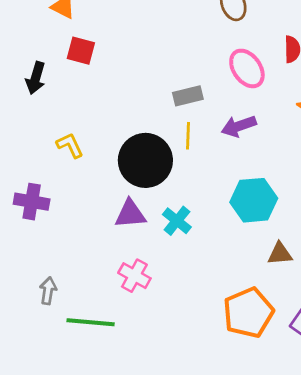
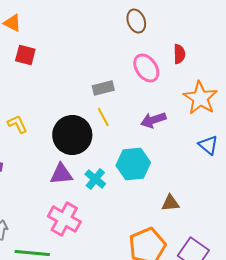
purple arrow: (239, 126) -> (153, 120), moved
yellow line: (188, 136) -> (103, 117), turned -30
cyan hexagon: (254, 200) -> (133, 164), moved
pink cross: (134, 276) -> (64, 219), size x1.4

